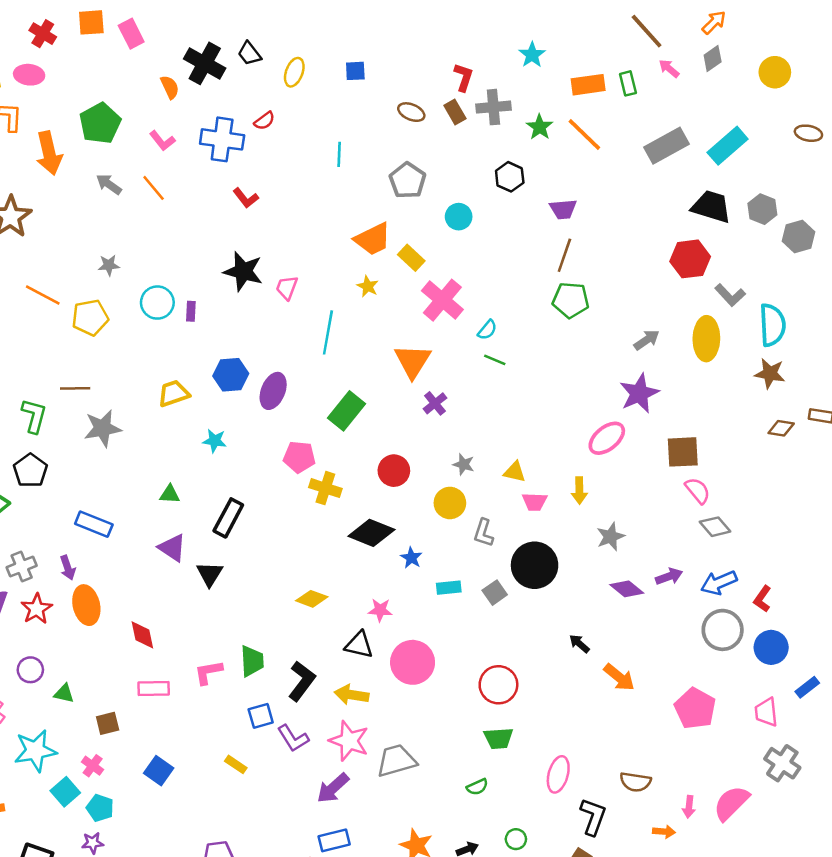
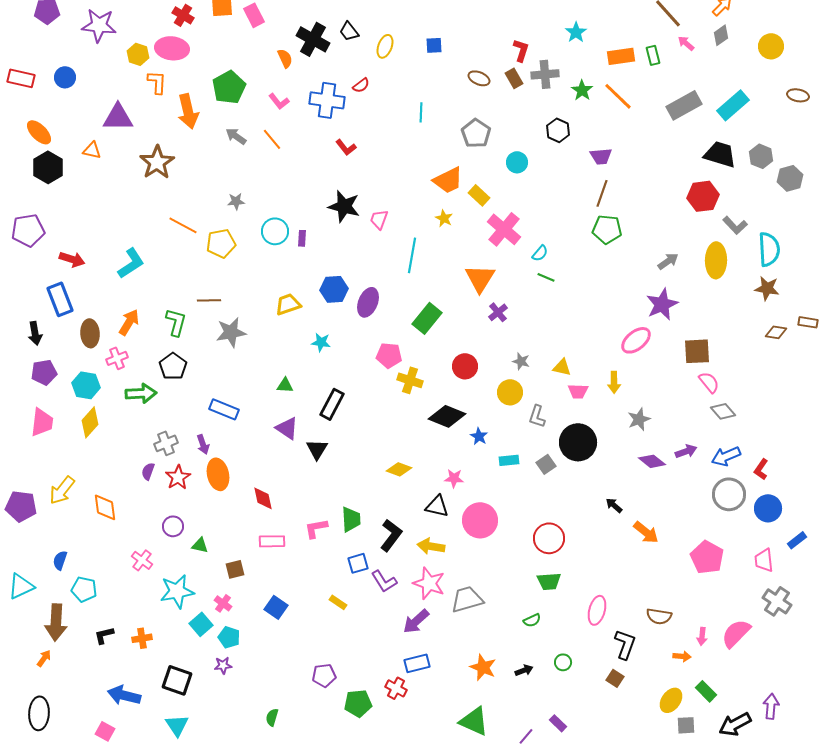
pink ellipse: (29, 75) -> (172, 48), size x1.4

